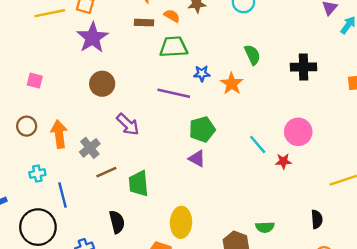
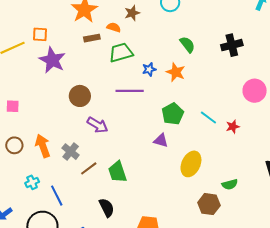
brown circle: (102, 84) -> (80, 96), moved
green pentagon: (202, 129) -> (173, 114), moved
pink circle: (298, 132) -> (255, 91), moved
yellow ellipse: (181, 222) -> (191, 164), moved, turned 35

